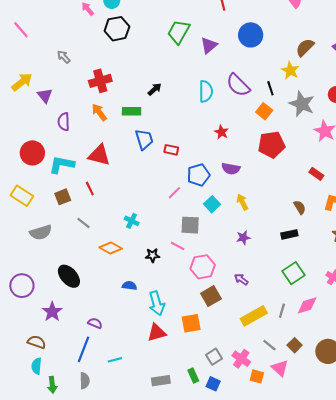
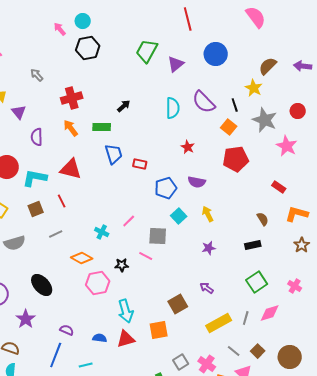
pink line: (174, 193) -> (129, 221), moved
gray line: (84, 223) -> (56, 234), turned -64
pink hexagon: (203, 267) -> (98, 283), moved
blue semicircle: (130, 286) -> (100, 338), moved

